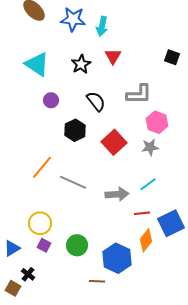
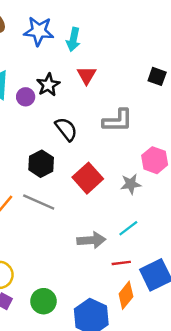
purple circle: (51, 100) -> (26, 97), moved
pink hexagon: (157, 122) -> (155, 160), moved
gray line: (73, 182) -> (39, 202), moved

